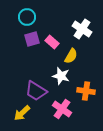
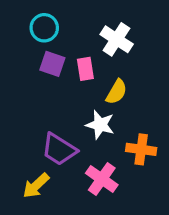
white cross: (82, 29) -> (117, 39), moved
purple square: (32, 39) -> (52, 64), turned 35
pink rectangle: (52, 42) -> (85, 69), turned 40

